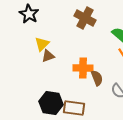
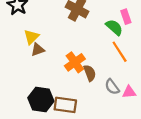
orange cross: (83, 68) -> (75, 62), turned -36

